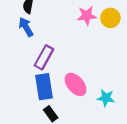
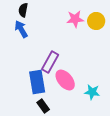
purple rectangle: (44, 57) -> (50, 62), moved

